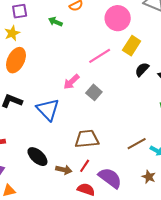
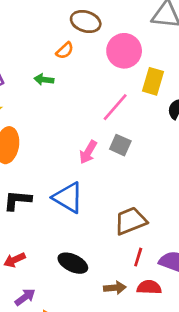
gray square: (94, 92) -> (120, 145), moved
brown arrow: (64, 170) -> (115, 288), moved

